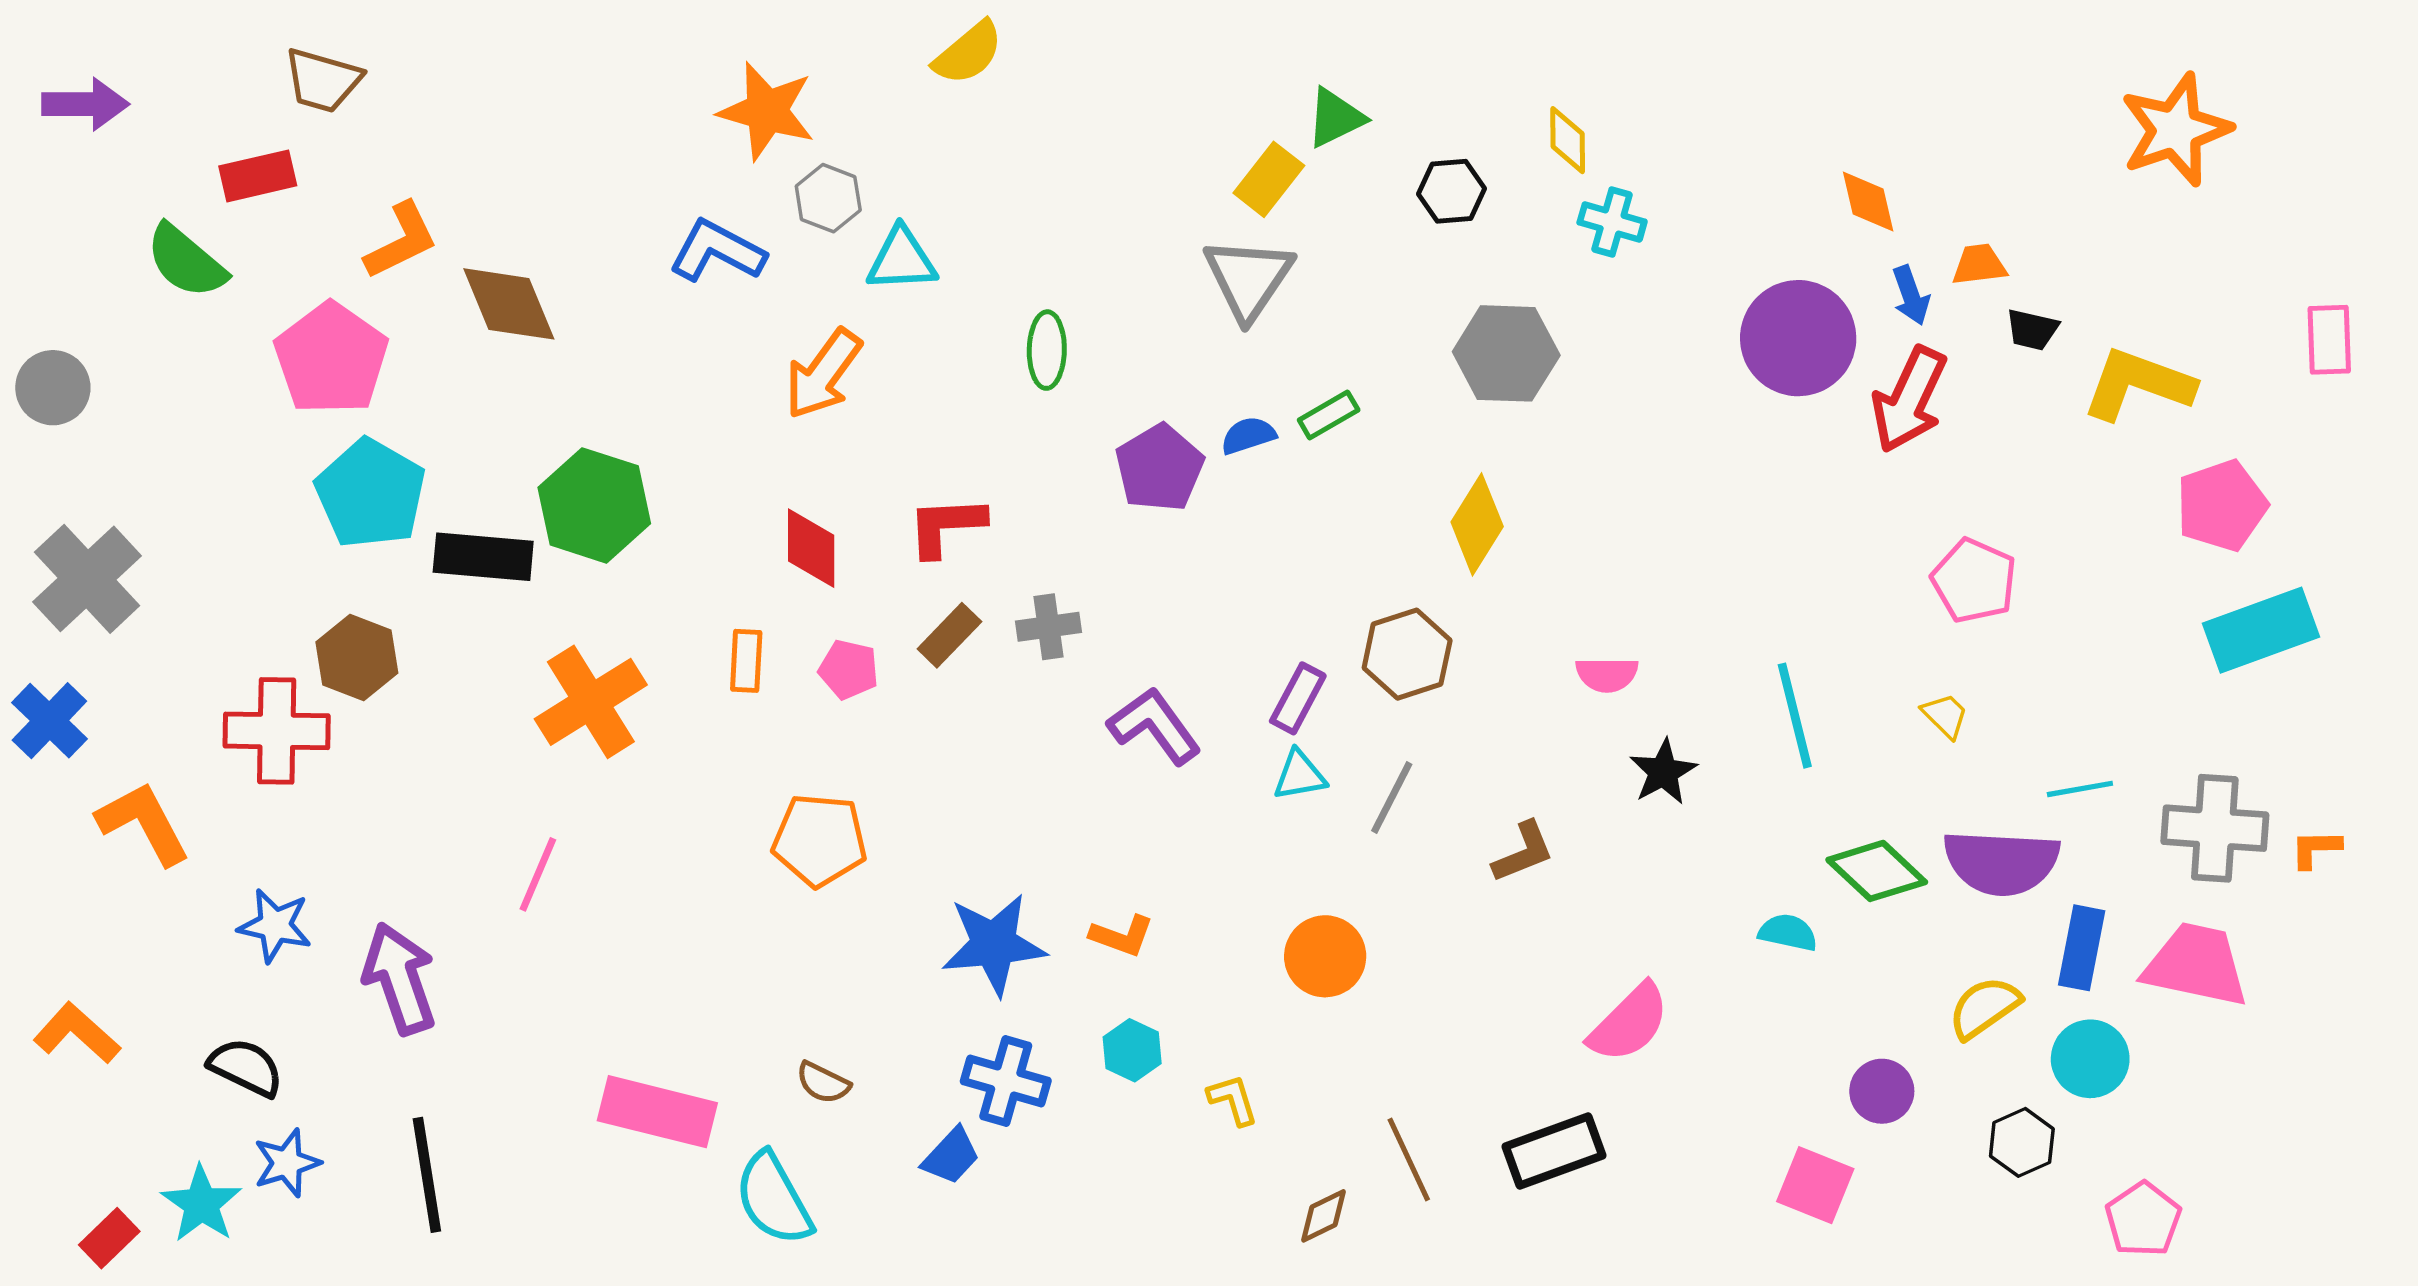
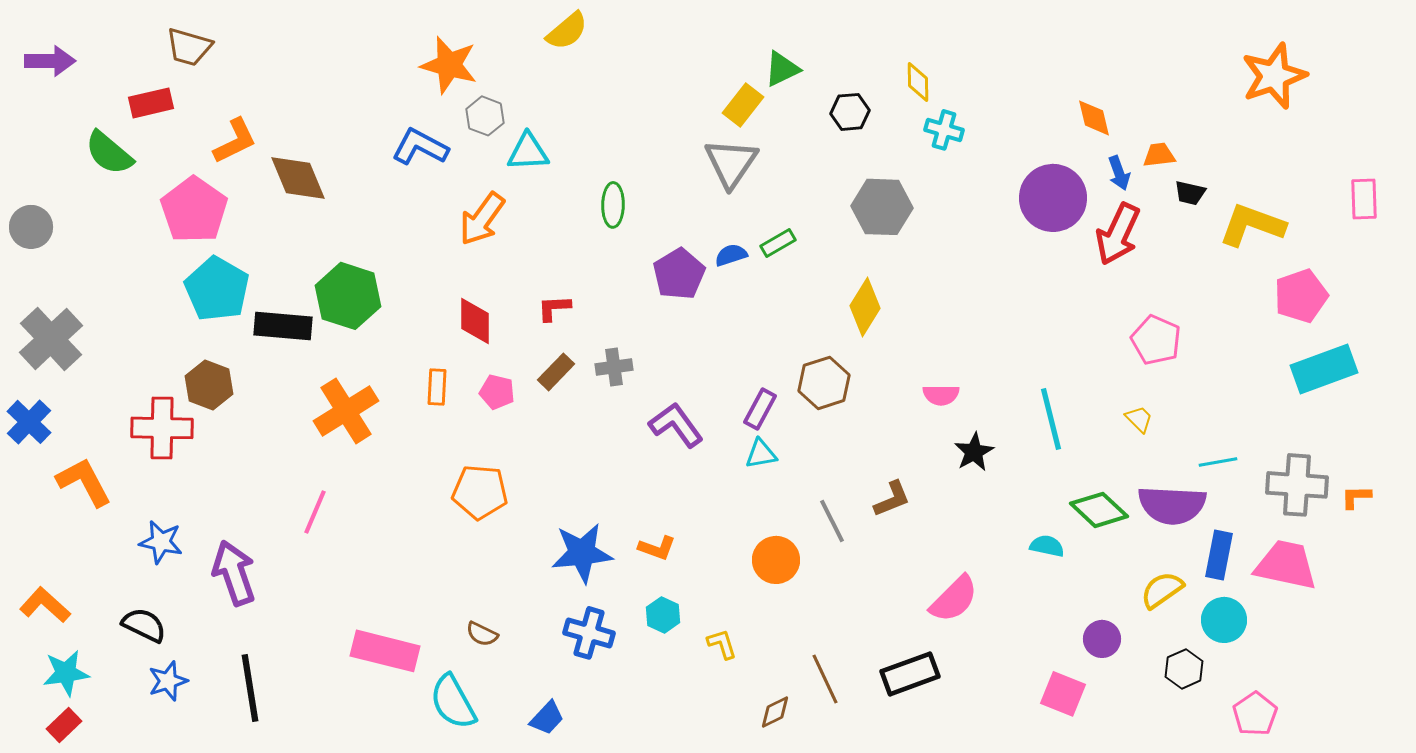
red L-shape: (946, 526) -> (554, 308), size x0.7
gray line: (1392, 797) -> (832, 521), moved, turned -54
blue trapezoid: (951, 1156) -> (547, 718), moved
cyan star: (201, 1204) -> (66, 673), moved, turned 30

